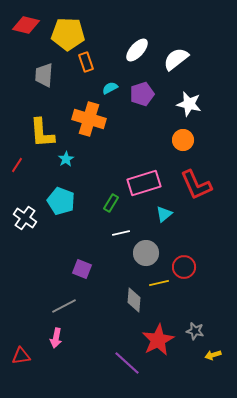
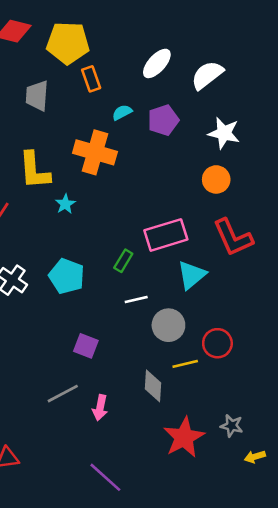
cyan pentagon: (61, 201) -> (67, 276), moved
cyan triangle: (164, 214) -> (192, 275), size x1.4
pink arrow: (56, 338) -> (100, 408), moved
purple line: (127, 363) -> (105, 477), moved

